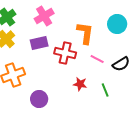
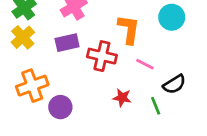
black semicircle: (121, 64) -> (174, 84), moved
purple circle: (39, 99) -> (60, 107), moved

